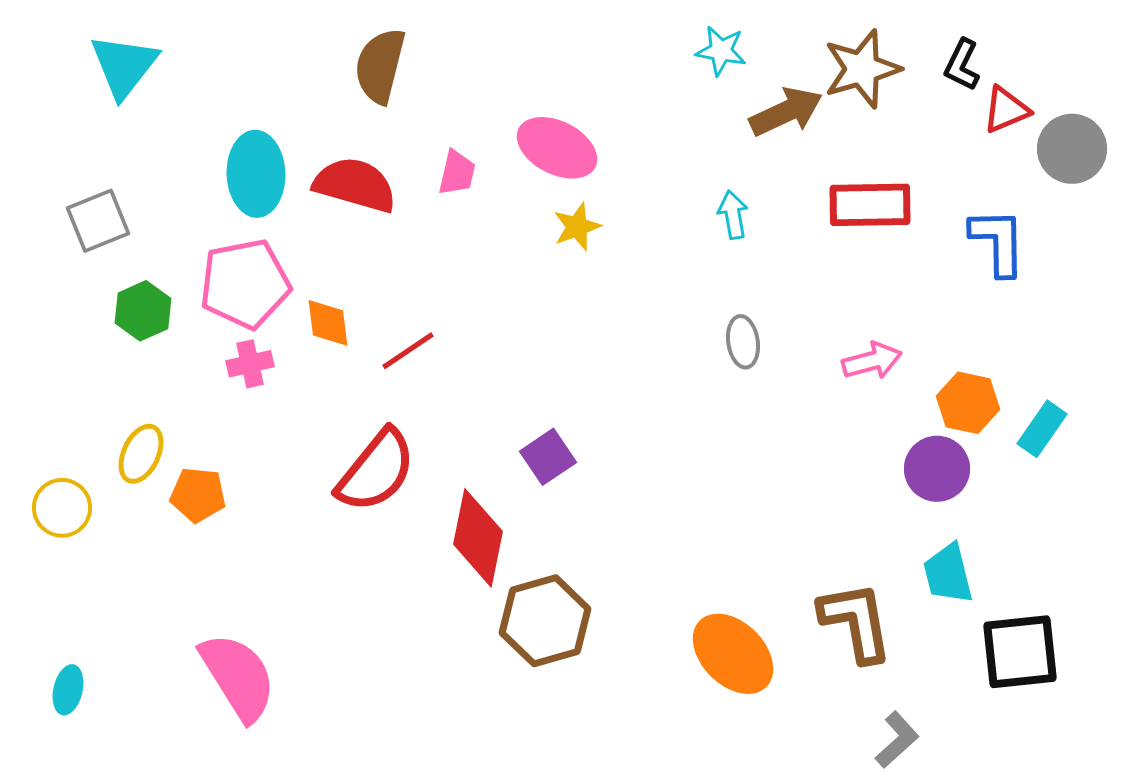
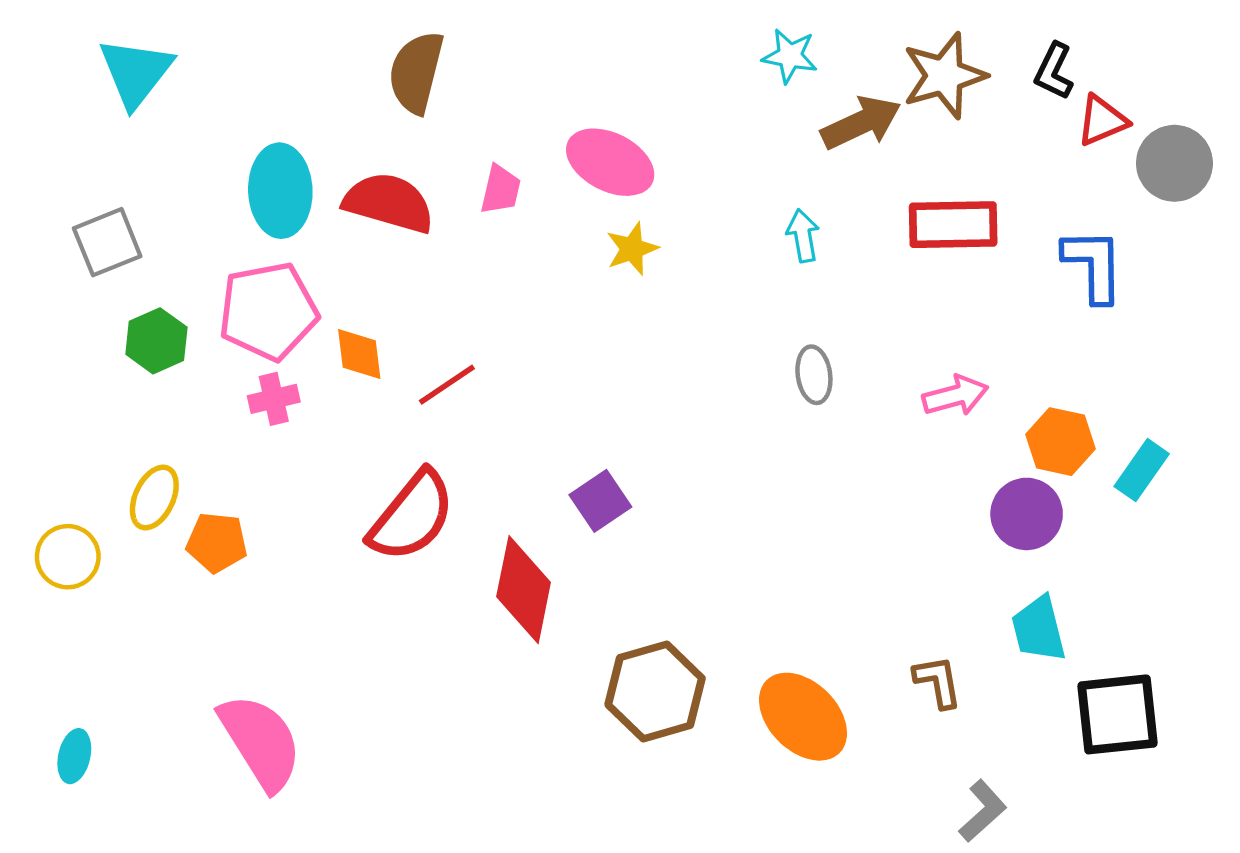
brown hexagon: (545, 621) -> (655, 691), moved
brown L-shape: (856, 622) -> (938, 682), size x0.6

